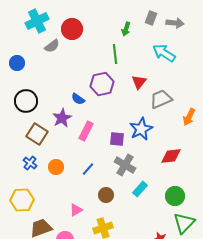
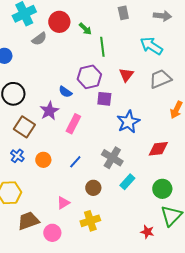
gray rectangle: (151, 18) -> (123, 13), moved, turned -32
green arrow: (126, 29) -> (85, 29), moved, turned -64
gray trapezoid: (161, 99) -> (160, 79), moved
purple square: (117, 139) -> (104, 99), moved

